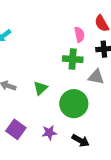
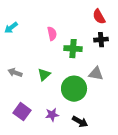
pink semicircle: (79, 35) -> (52, 34), moved
gray triangle: (96, 77) -> (96, 74), moved

